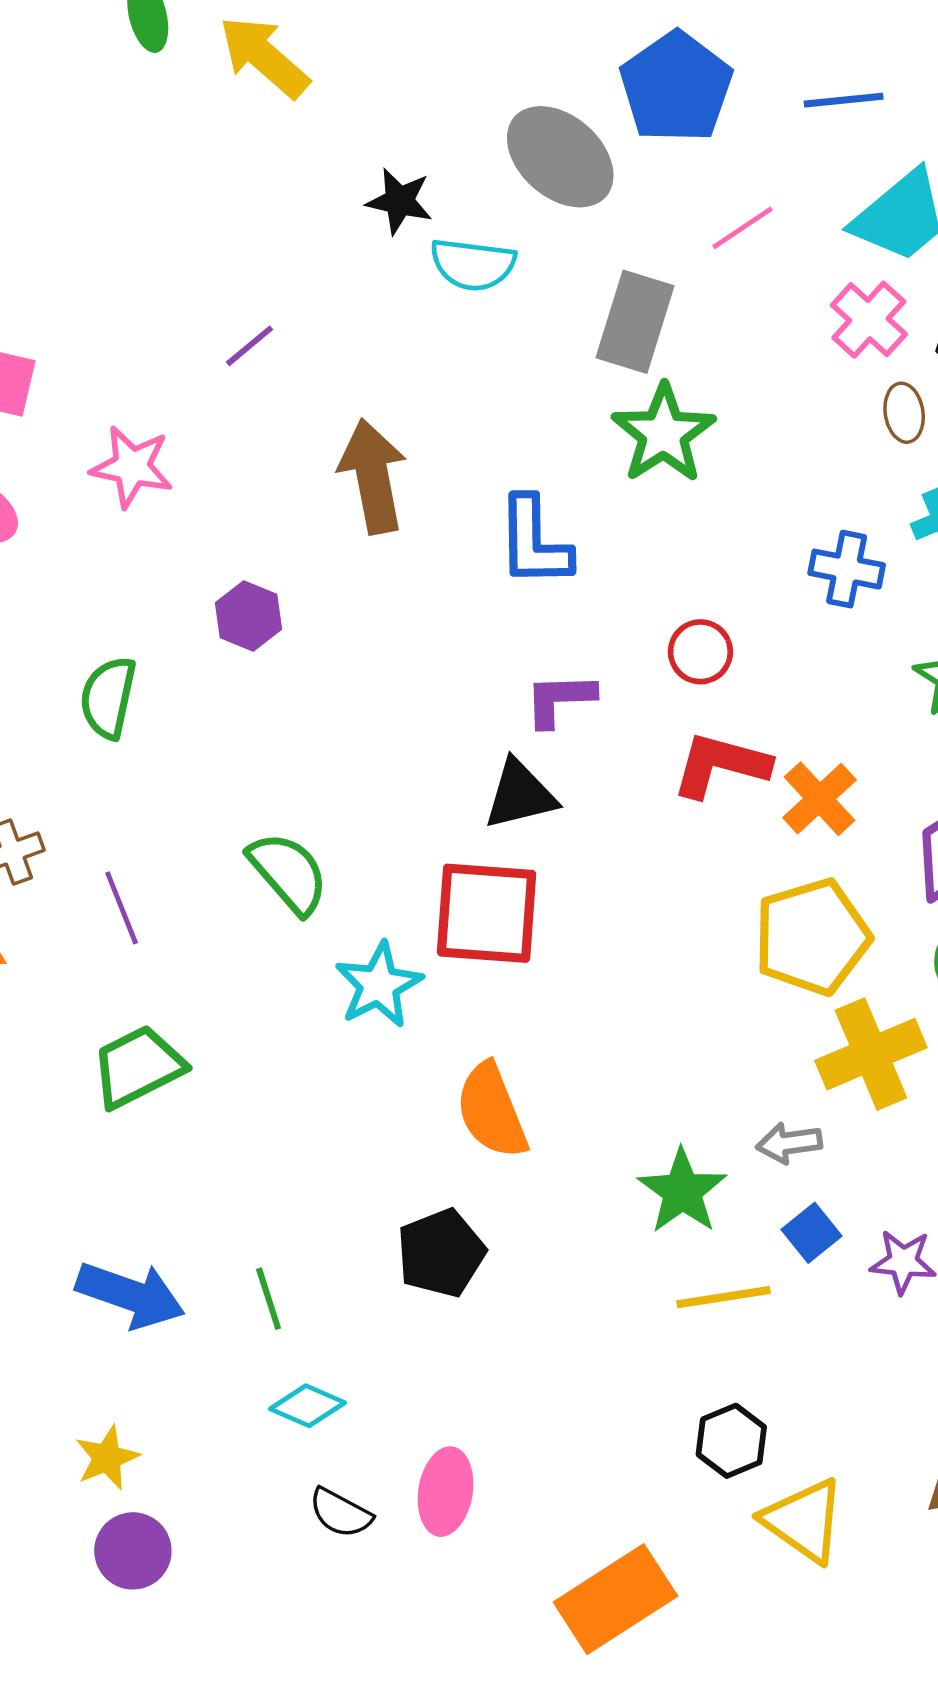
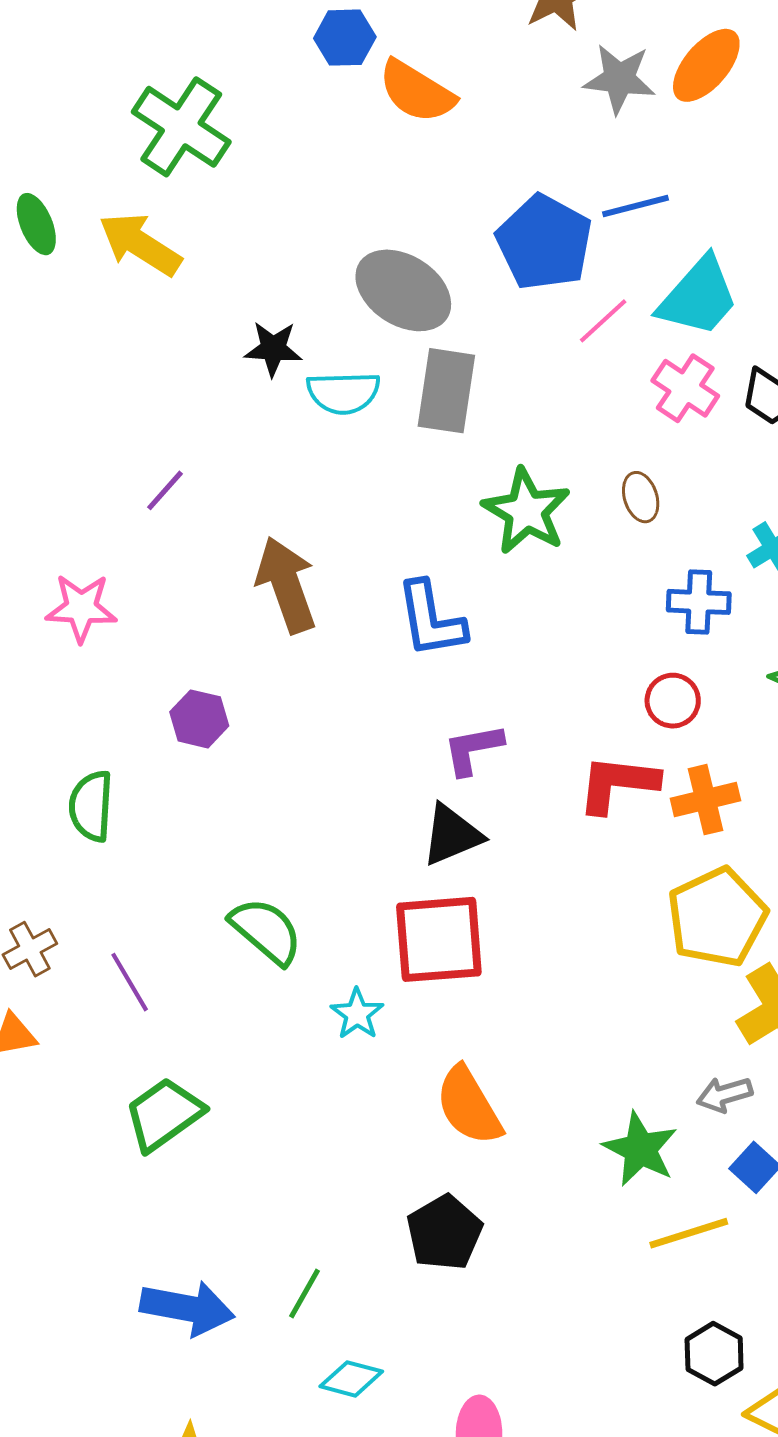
blue pentagon: (676, 87) -> (544, 242), moved
pink line: (742, 228) -> (603, 321), moved
gray rectangle: (635, 322) -> (446, 391), moved
brown ellipse: (904, 413) -> (641, 497), moved
red circle: (700, 652) -> (673, 701), moved
orange cross: (819, 799) -> (705, 800), turned 38
cyan star: (379, 985) -> (357, 1014), size x0.7
green line: (269, 1299) -> (304, 1293), turned 56

